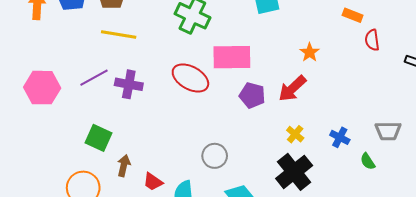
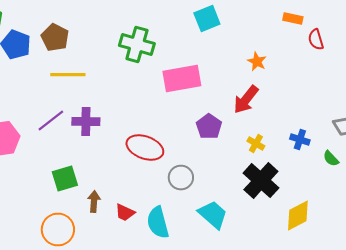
red ellipse: (190, 78) -> (145, 148), moved
purple pentagon: (252, 95) -> (209, 126), moved, turned 30
green square: (99, 138) -> (65, 178), turned -32

